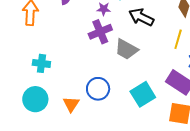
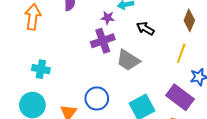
black arrow: (141, 17) -> (145, 28), size x0.7

